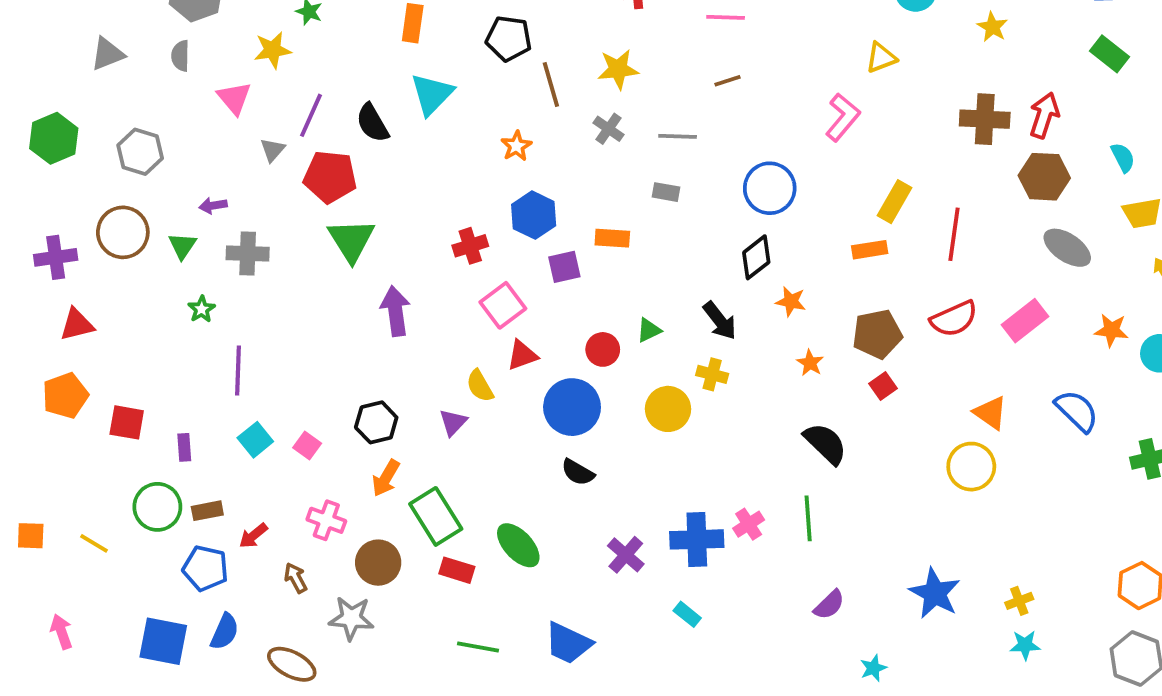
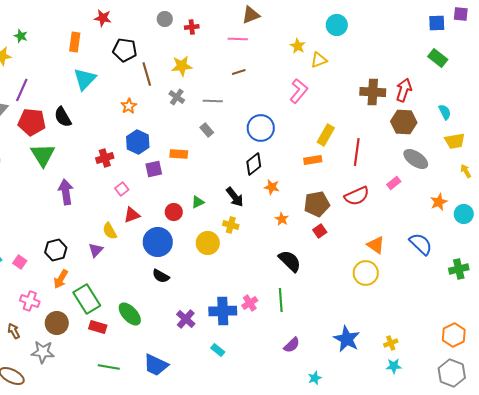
yellow star: (992, 27) -> (298, 46), moved
black semicircle: (372, 123) -> (63, 117), moved
gray rectangle: (666, 192) -> (207, 130), turned 40
pink square: (503, 305) -> (122, 189), size x0.6
pink rectangle: (1025, 321) -> (394, 183), moved, size x0.6
orange star: (1111, 330) -> (439, 202), turned -30

